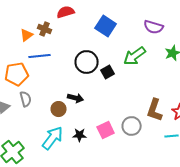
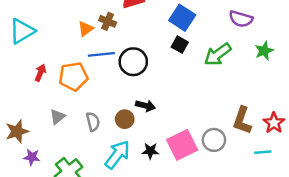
black circle: (87, 62) -> (133, 62), moved
black square: (108, 72) -> (180, 45), moved, turned -32
gray semicircle: (26, 99) -> (93, 122), moved
pink square: (106, 130) -> (182, 145), size x1.4

